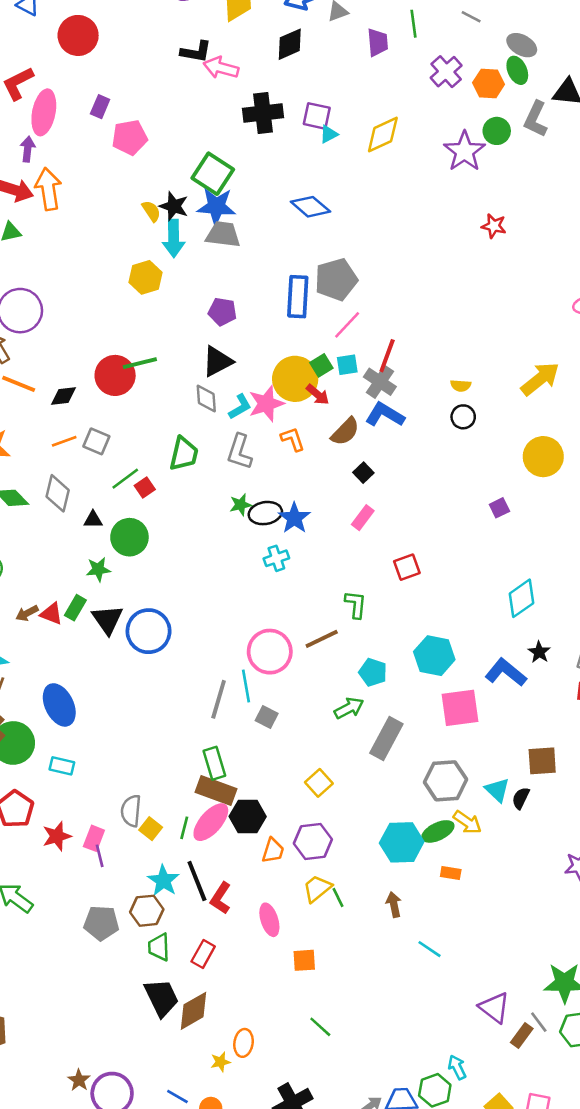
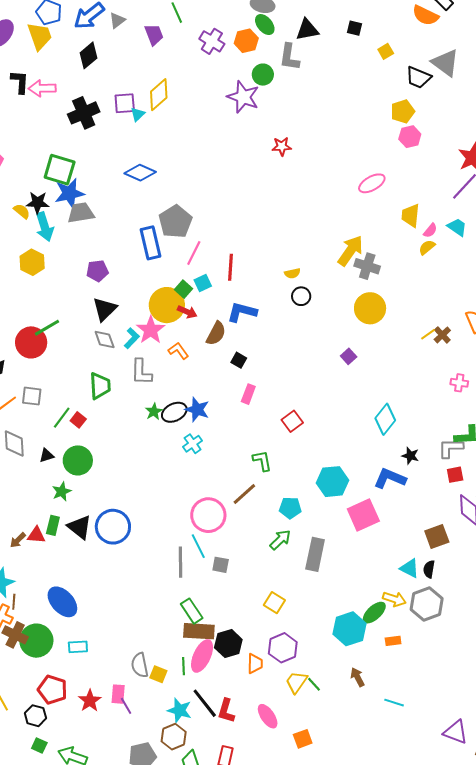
black L-shape: (196, 52) -> (20, 82), turned -80
yellow diamond: (383, 135) -> (159, 95), moved
gray cross: (380, 382) -> (367, 266), moved
gray hexagon: (446, 781) -> (427, 604), moved

